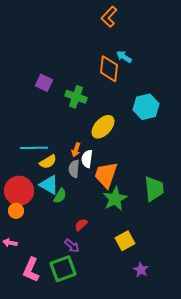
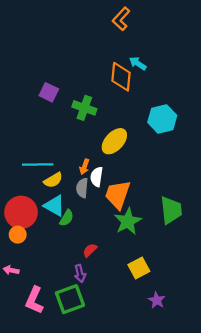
purple arrow: (72, 246) -> (80, 274), turned 35

